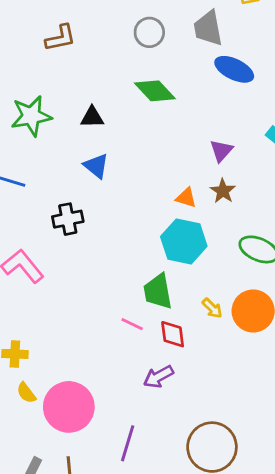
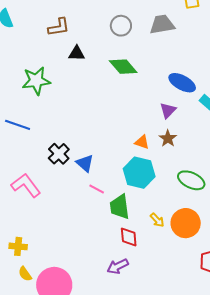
gray trapezoid: (208, 28) -> (162, 24), turned 88
blue ellipse: (234, 69) -> (182, 83), moved
black triangle: (92, 117) -> (77, 53), moved
blue triangle: (96, 166) -> (85, 163), moved
black cross: (68, 219) -> (59, 154), turned -35
pink line: (132, 324) -> (97, 189), moved

